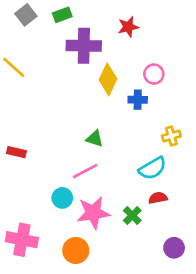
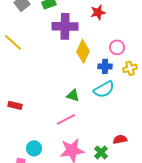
yellow cross: (171, 136) -> (130, 68), moved
cyan semicircle: (152, 168) -> (104, 89), moved
cyan circle: (62, 198) -> (34, 148), moved

